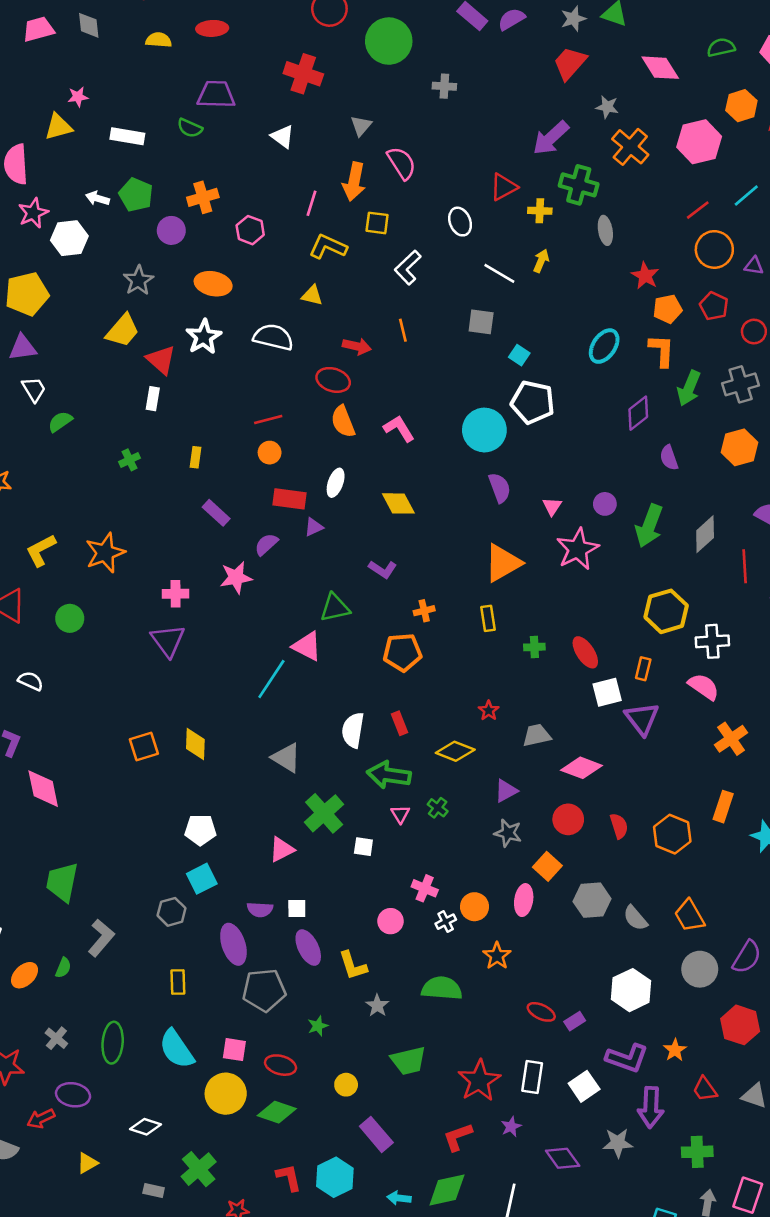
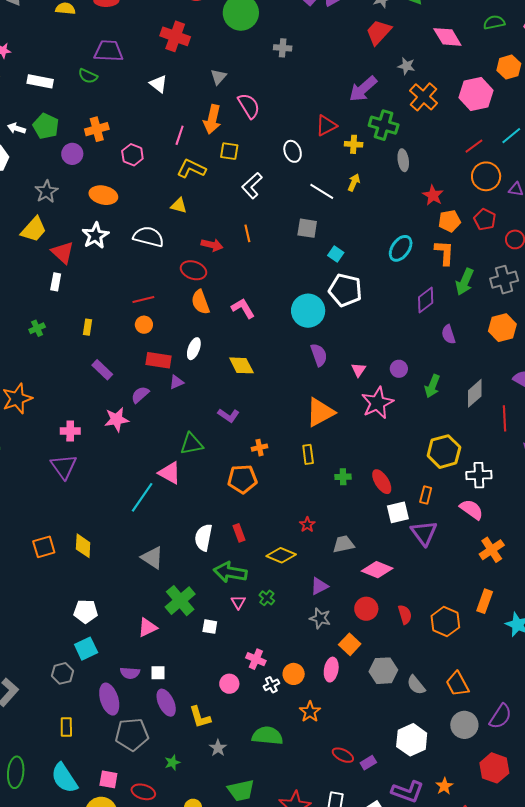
green arrow: (649, 526) -> (432, 386), size x0.7

